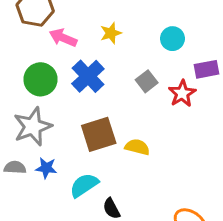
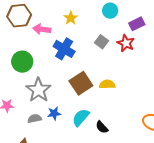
green circle: (41, 79) -> (22, 62), moved

